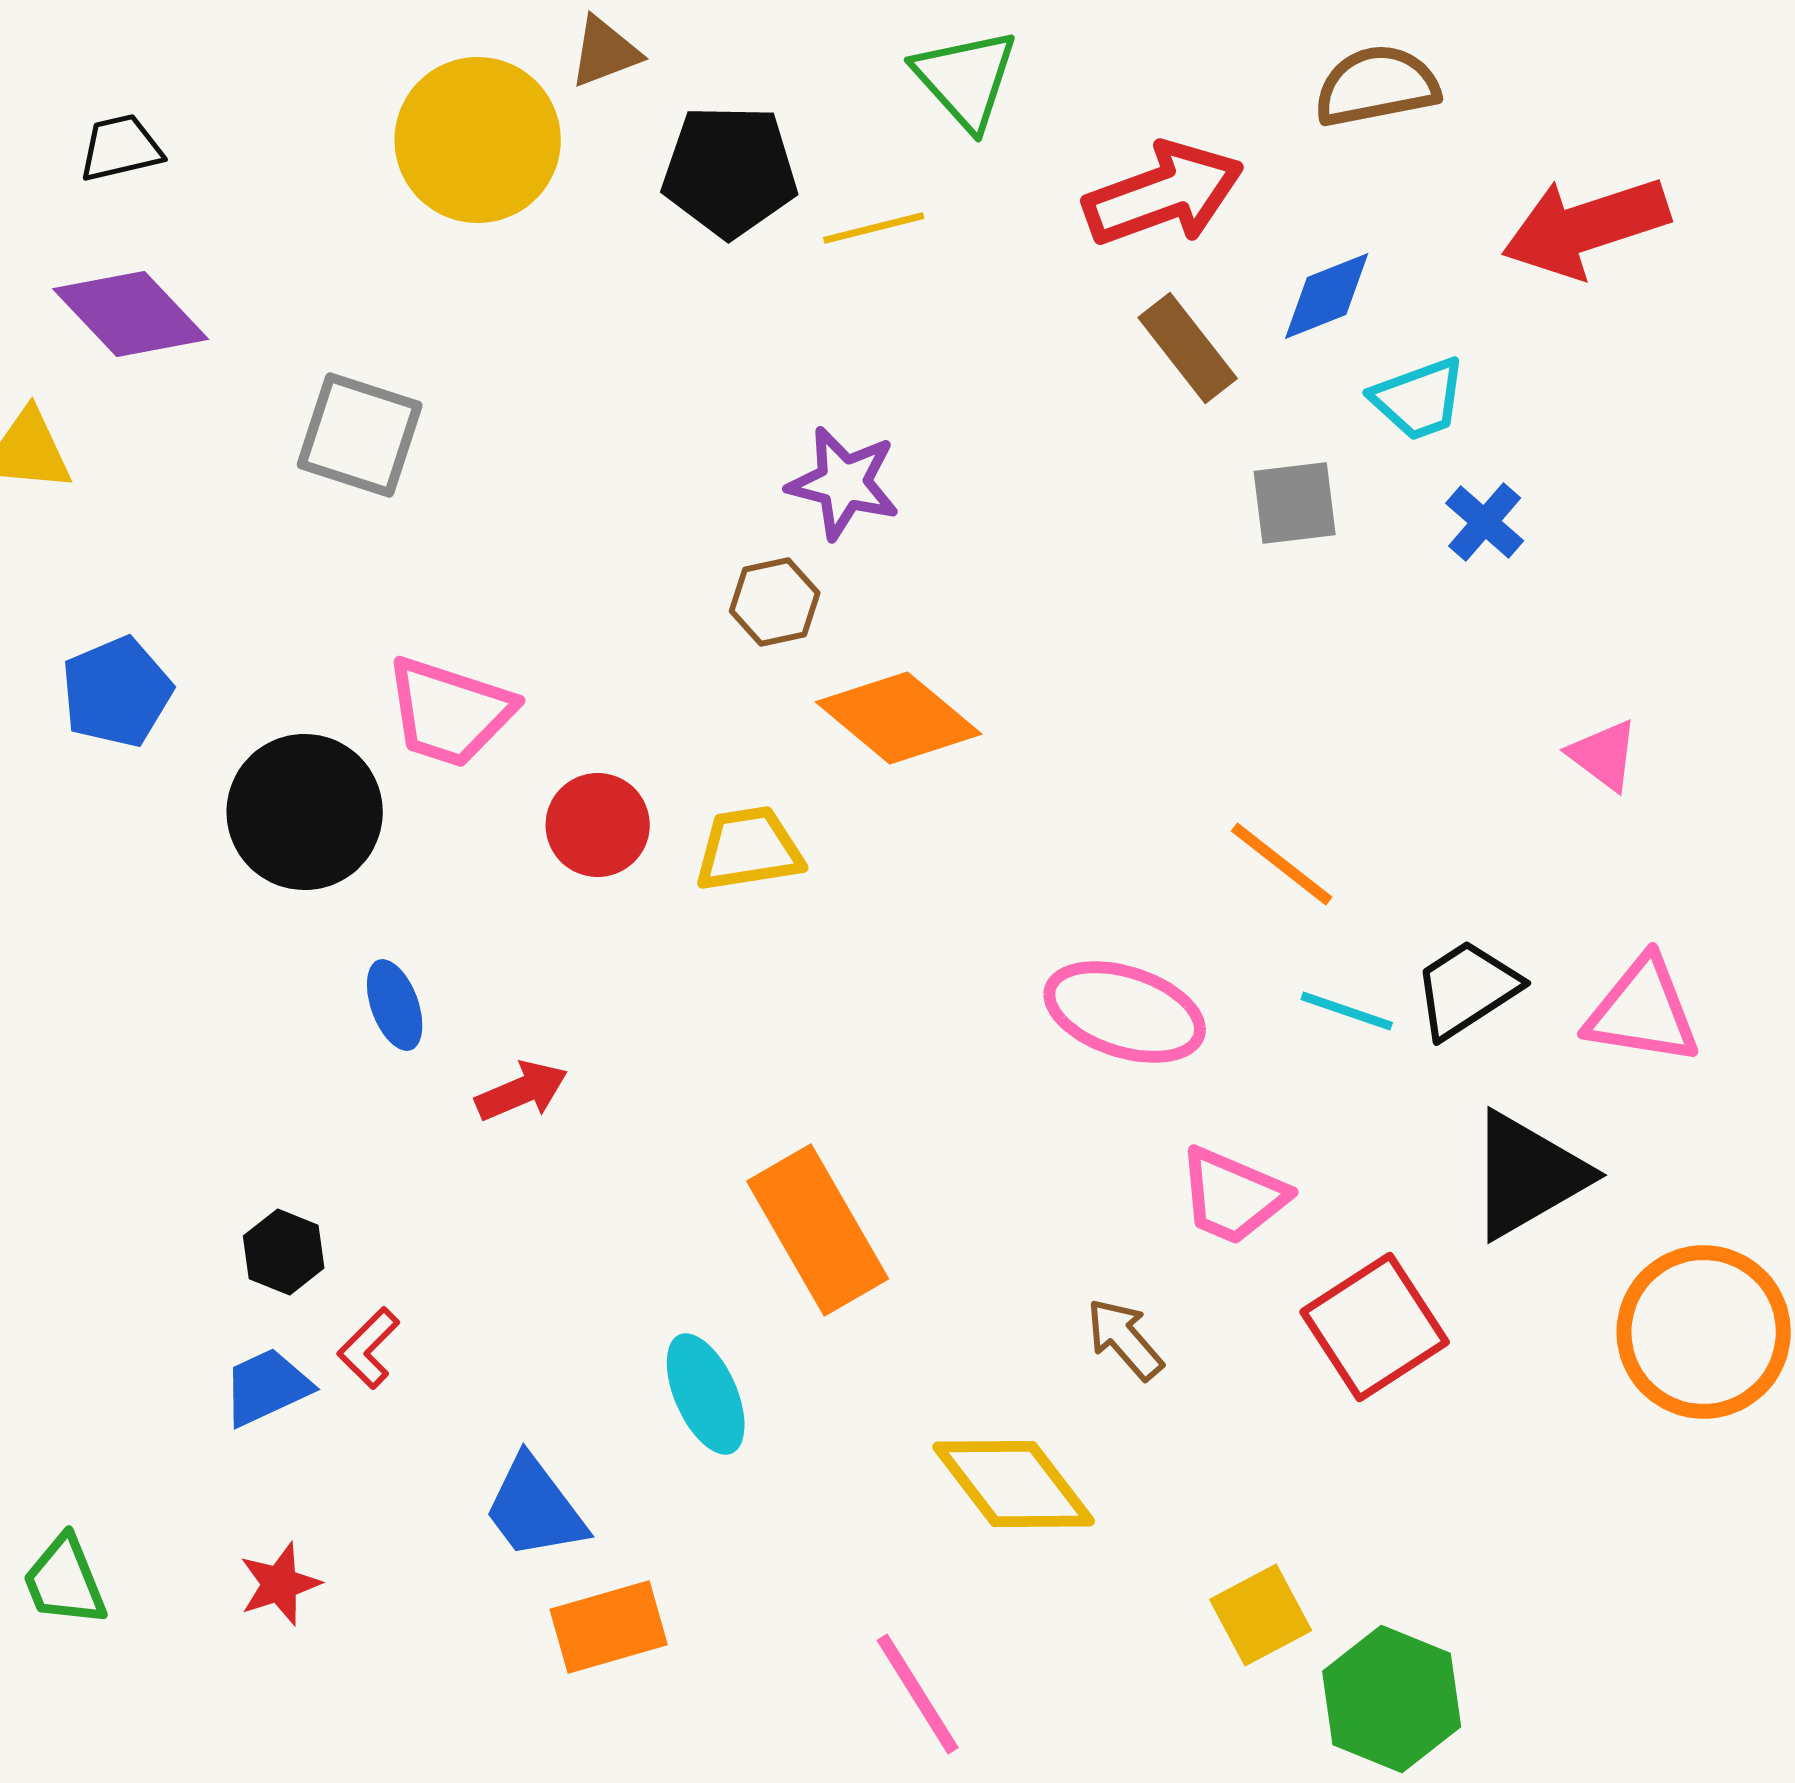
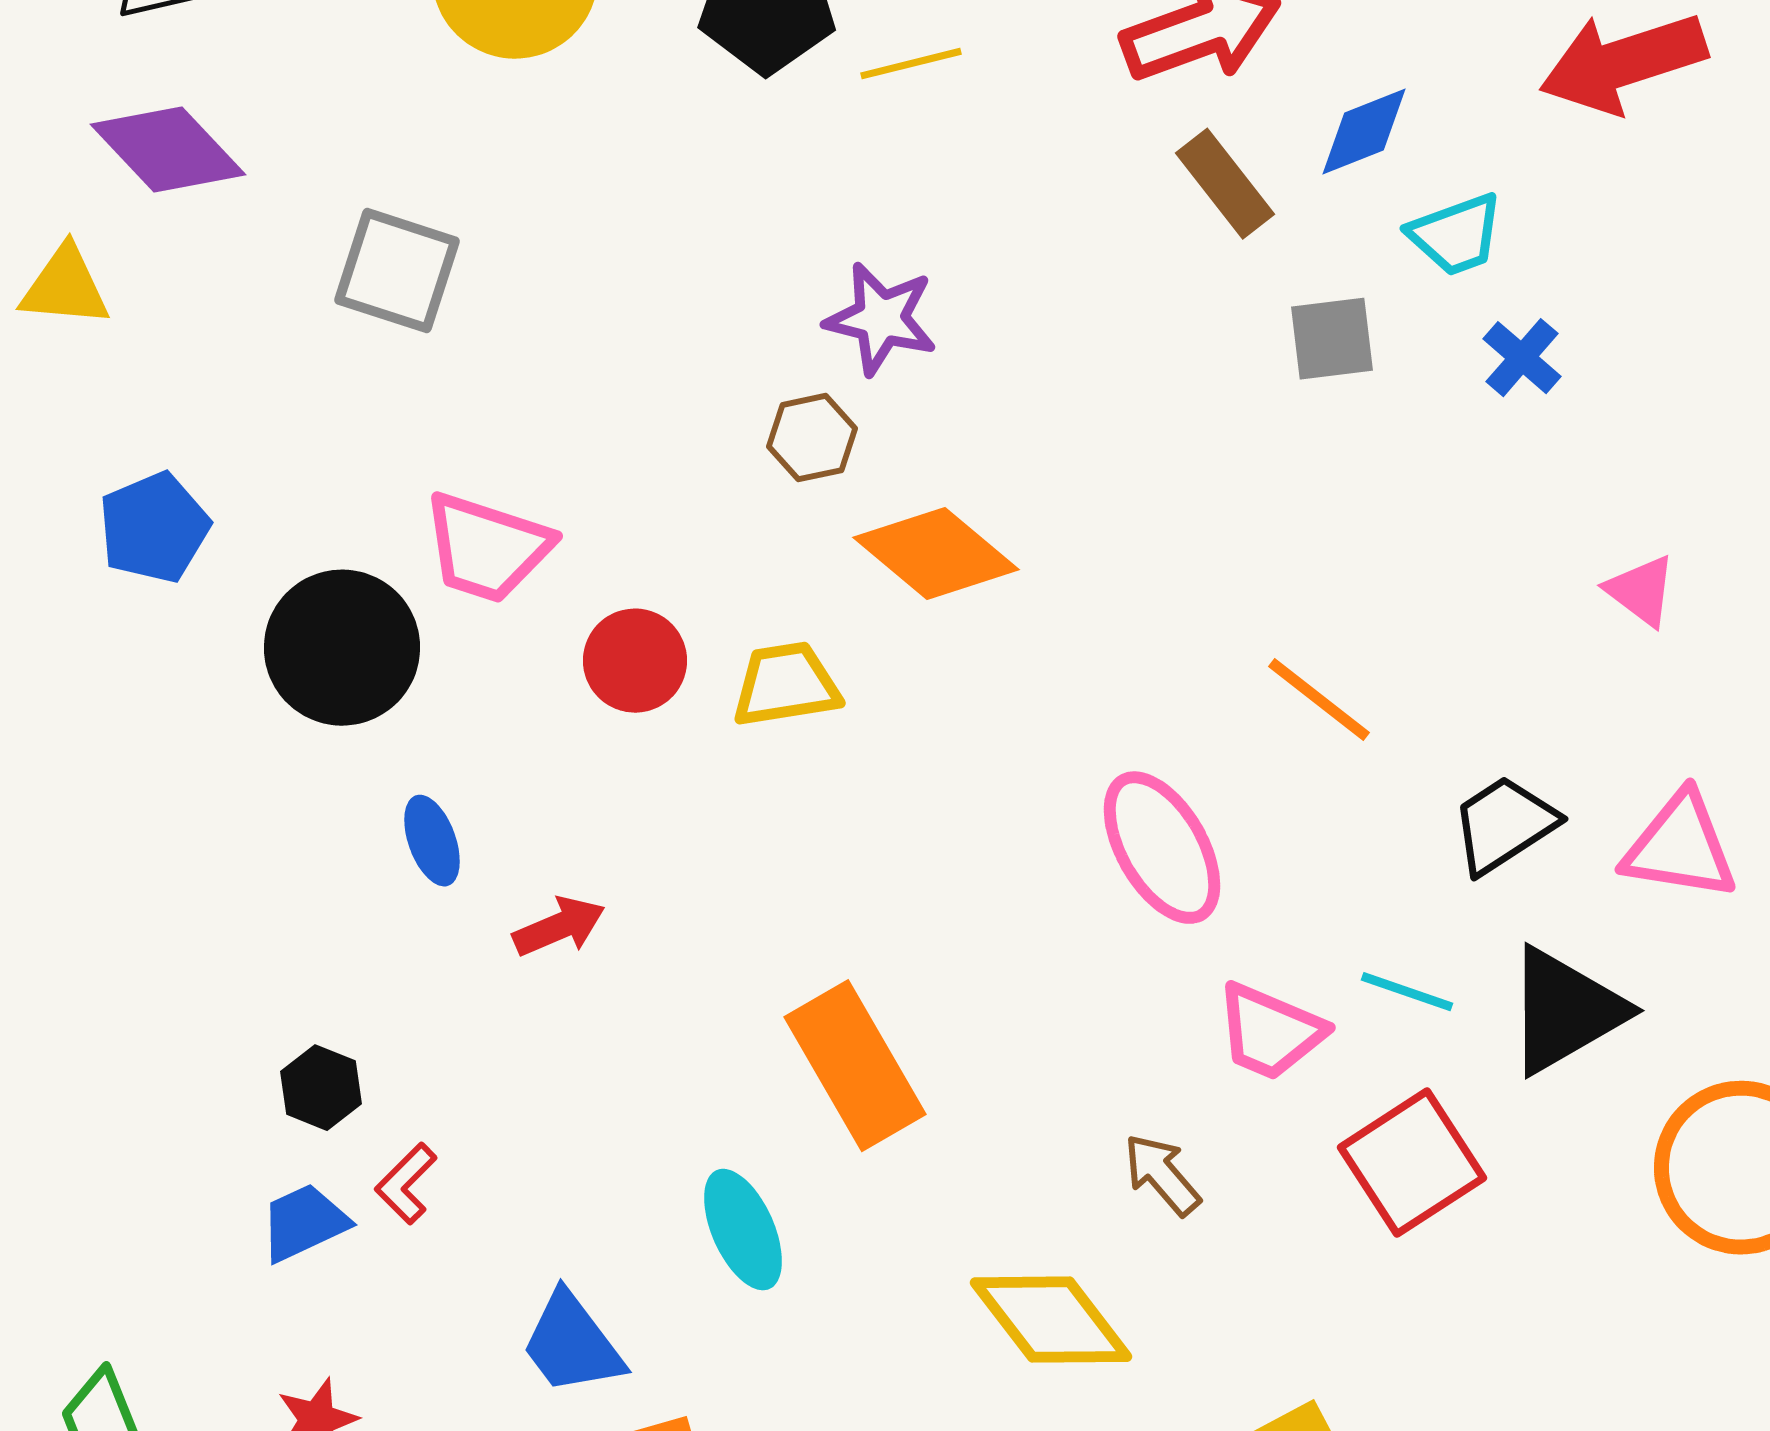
cyan line: (1347, 1011) -> (1407, 992), moved
pink ellipse: (1125, 1012) -> (1162, 848), turned 42

